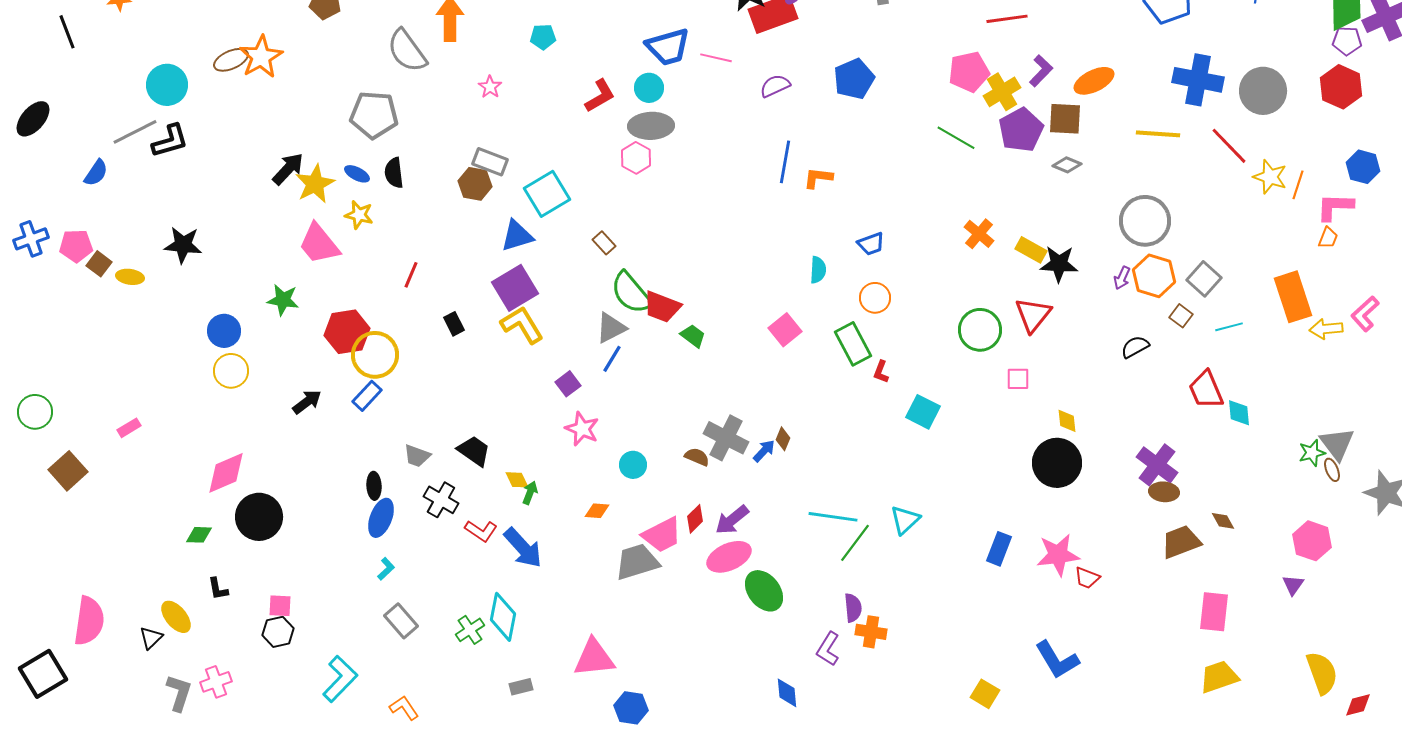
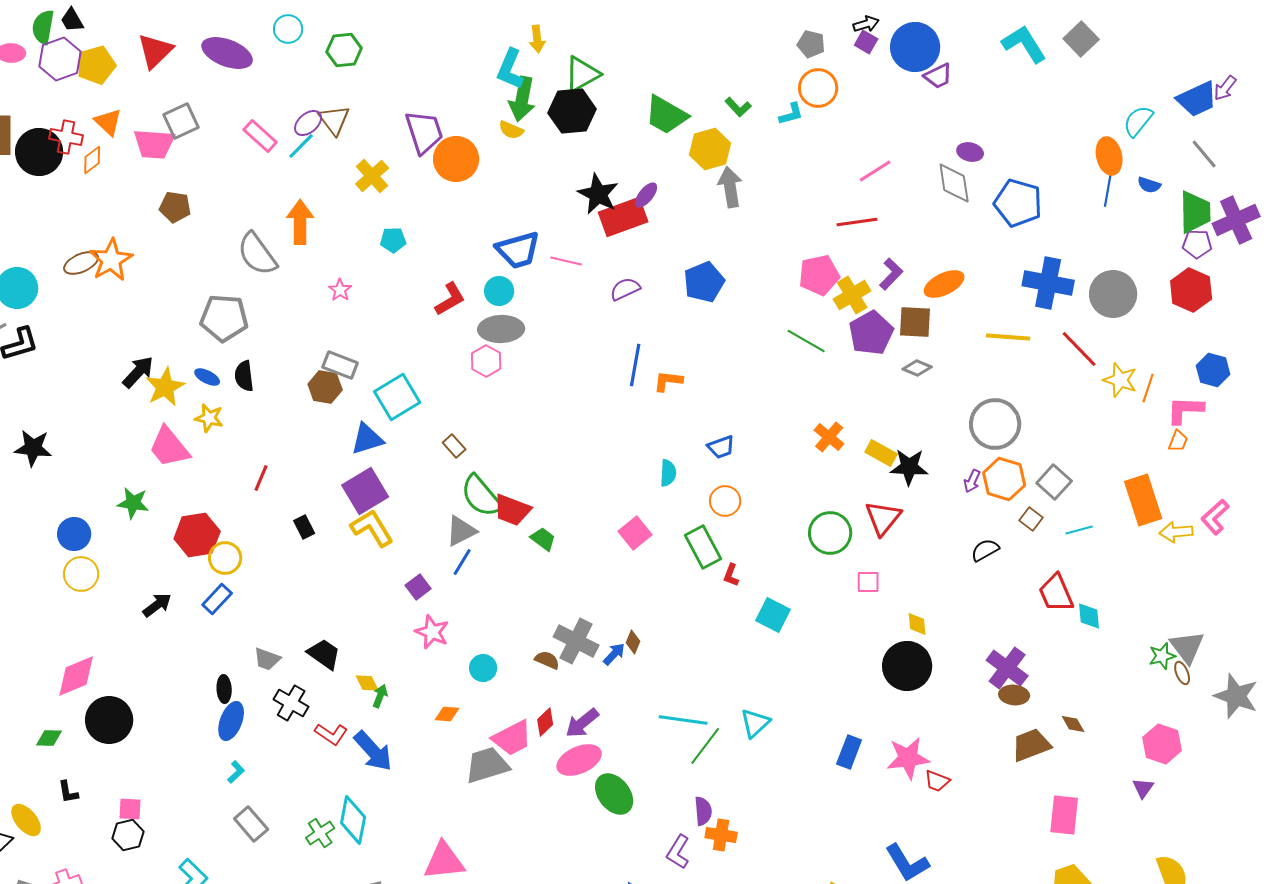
yellow circle: (375, 355) -> (225, 558), size x0.7

